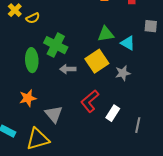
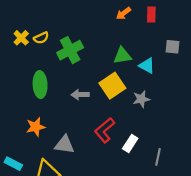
yellow cross: (15, 10) -> (21, 38), moved
green cross: (56, 45) -> (70, 50), moved, turned 35
gray triangle: (54, 114) -> (65, 145), turned -42

